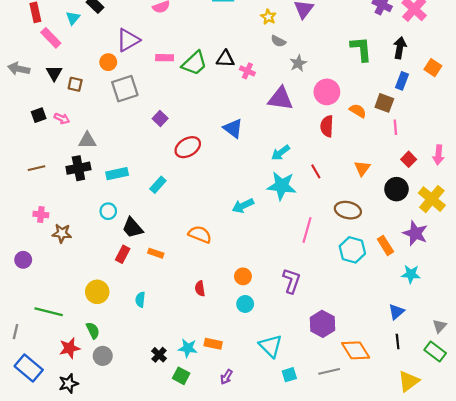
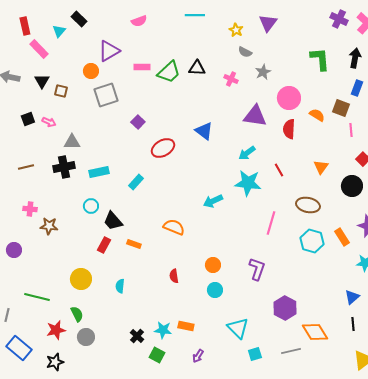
pink cross: (247, 71) -> (231, 79), moved
purple triangle: (281, 99) -> (255, 116), moved

